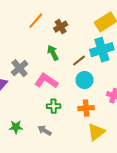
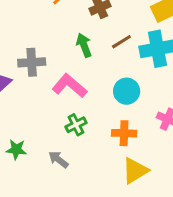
brown line: (79, 61) -> (121, 42), moved
gray cross: (20, 68) -> (32, 62), turned 30
green cross: (54, 106) -> (76, 125), turned -32

